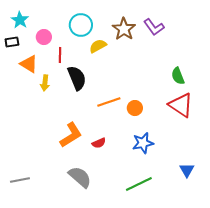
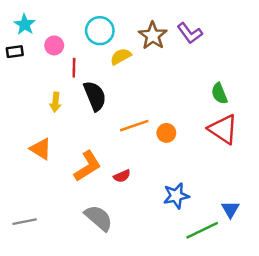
orange triangle: (29, 64) -> (41, 149), moved
blue star: (143, 143) -> (176, 196), moved
green line: (139, 184) -> (202, 230), moved

